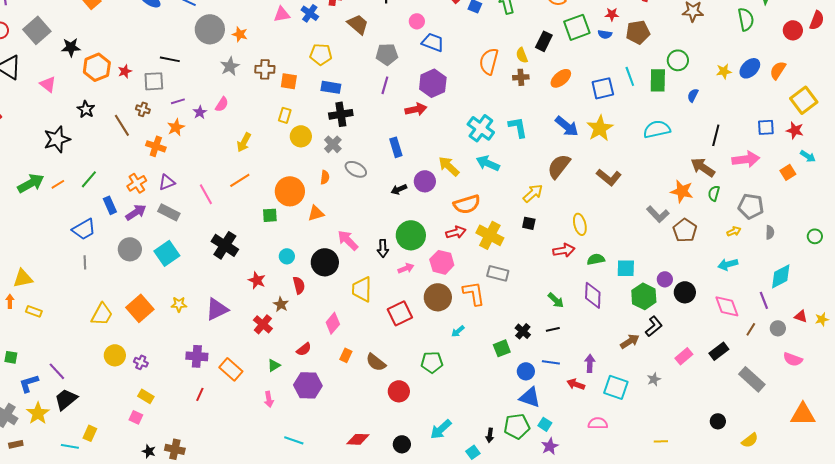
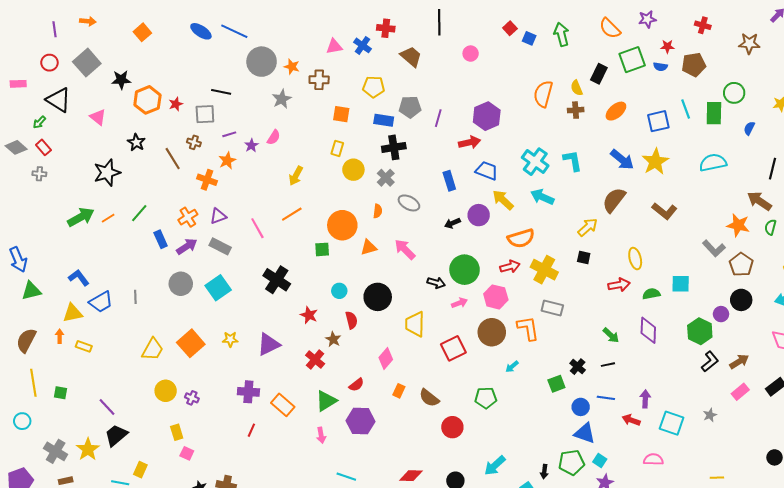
blue trapezoid: (433, 42) -> (487, 171), moved
gray pentagon: (387, 54) -> (410, 107), moved
brown cross: (265, 69) -> (319, 80), moved
blue trapezoid: (84, 229) -> (101, 302), moved
pink arrow: (348, 240) -> (405, 249), moved
black arrow: (383, 248) -> (436, 283), turned -72
cyan square: (626, 268) -> (681, 284), moved
black circle: (685, 292) -> (741, 300), moved
brown arrow: (630, 341) -> (739, 362), moved
green triangle: (274, 365) -> (326, 401), size x1.6
blue L-shape: (29, 383) -> (79, 278), moved, turned 70
yellow rectangle: (146, 396) -> (177, 432), moved, turned 42

